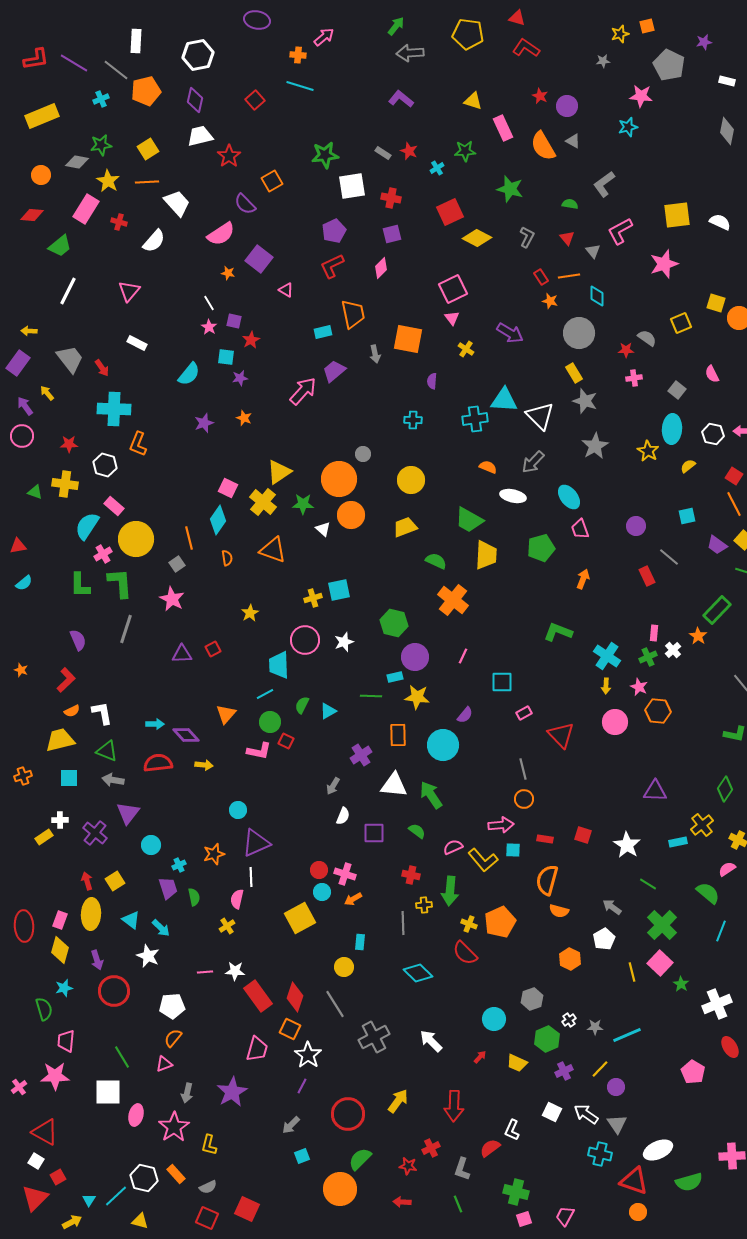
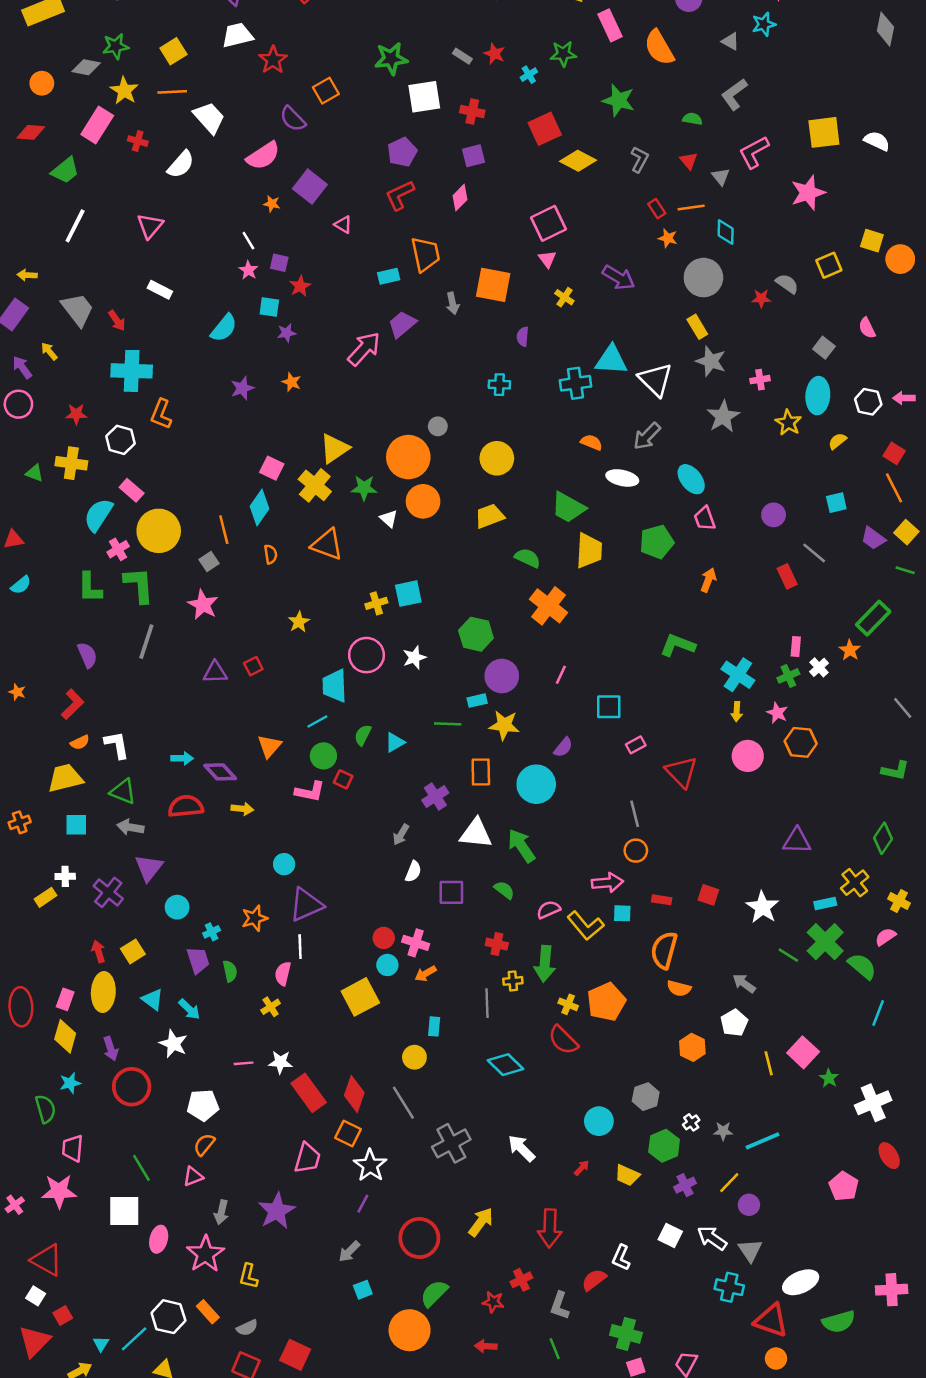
gray triangle: (573, 141) -> (731, 41), moved
pink cross: (634, 378) -> (760, 380), moved
green cross: (662, 925) -> (825, 942), moved

